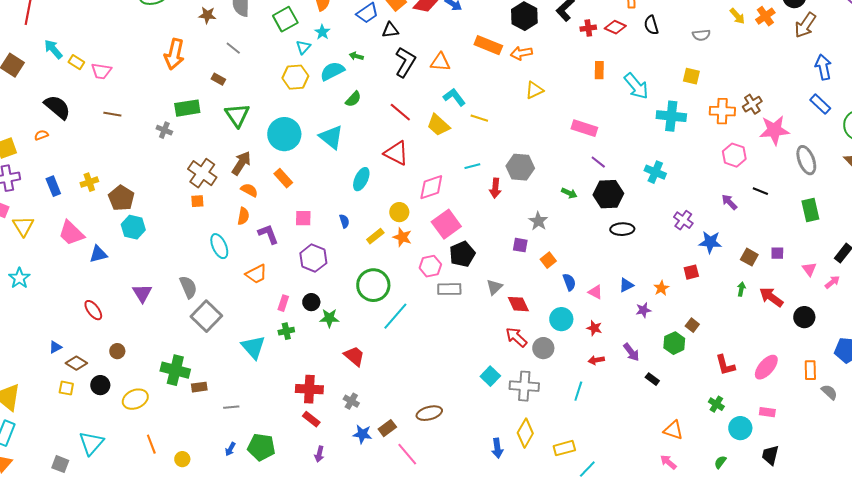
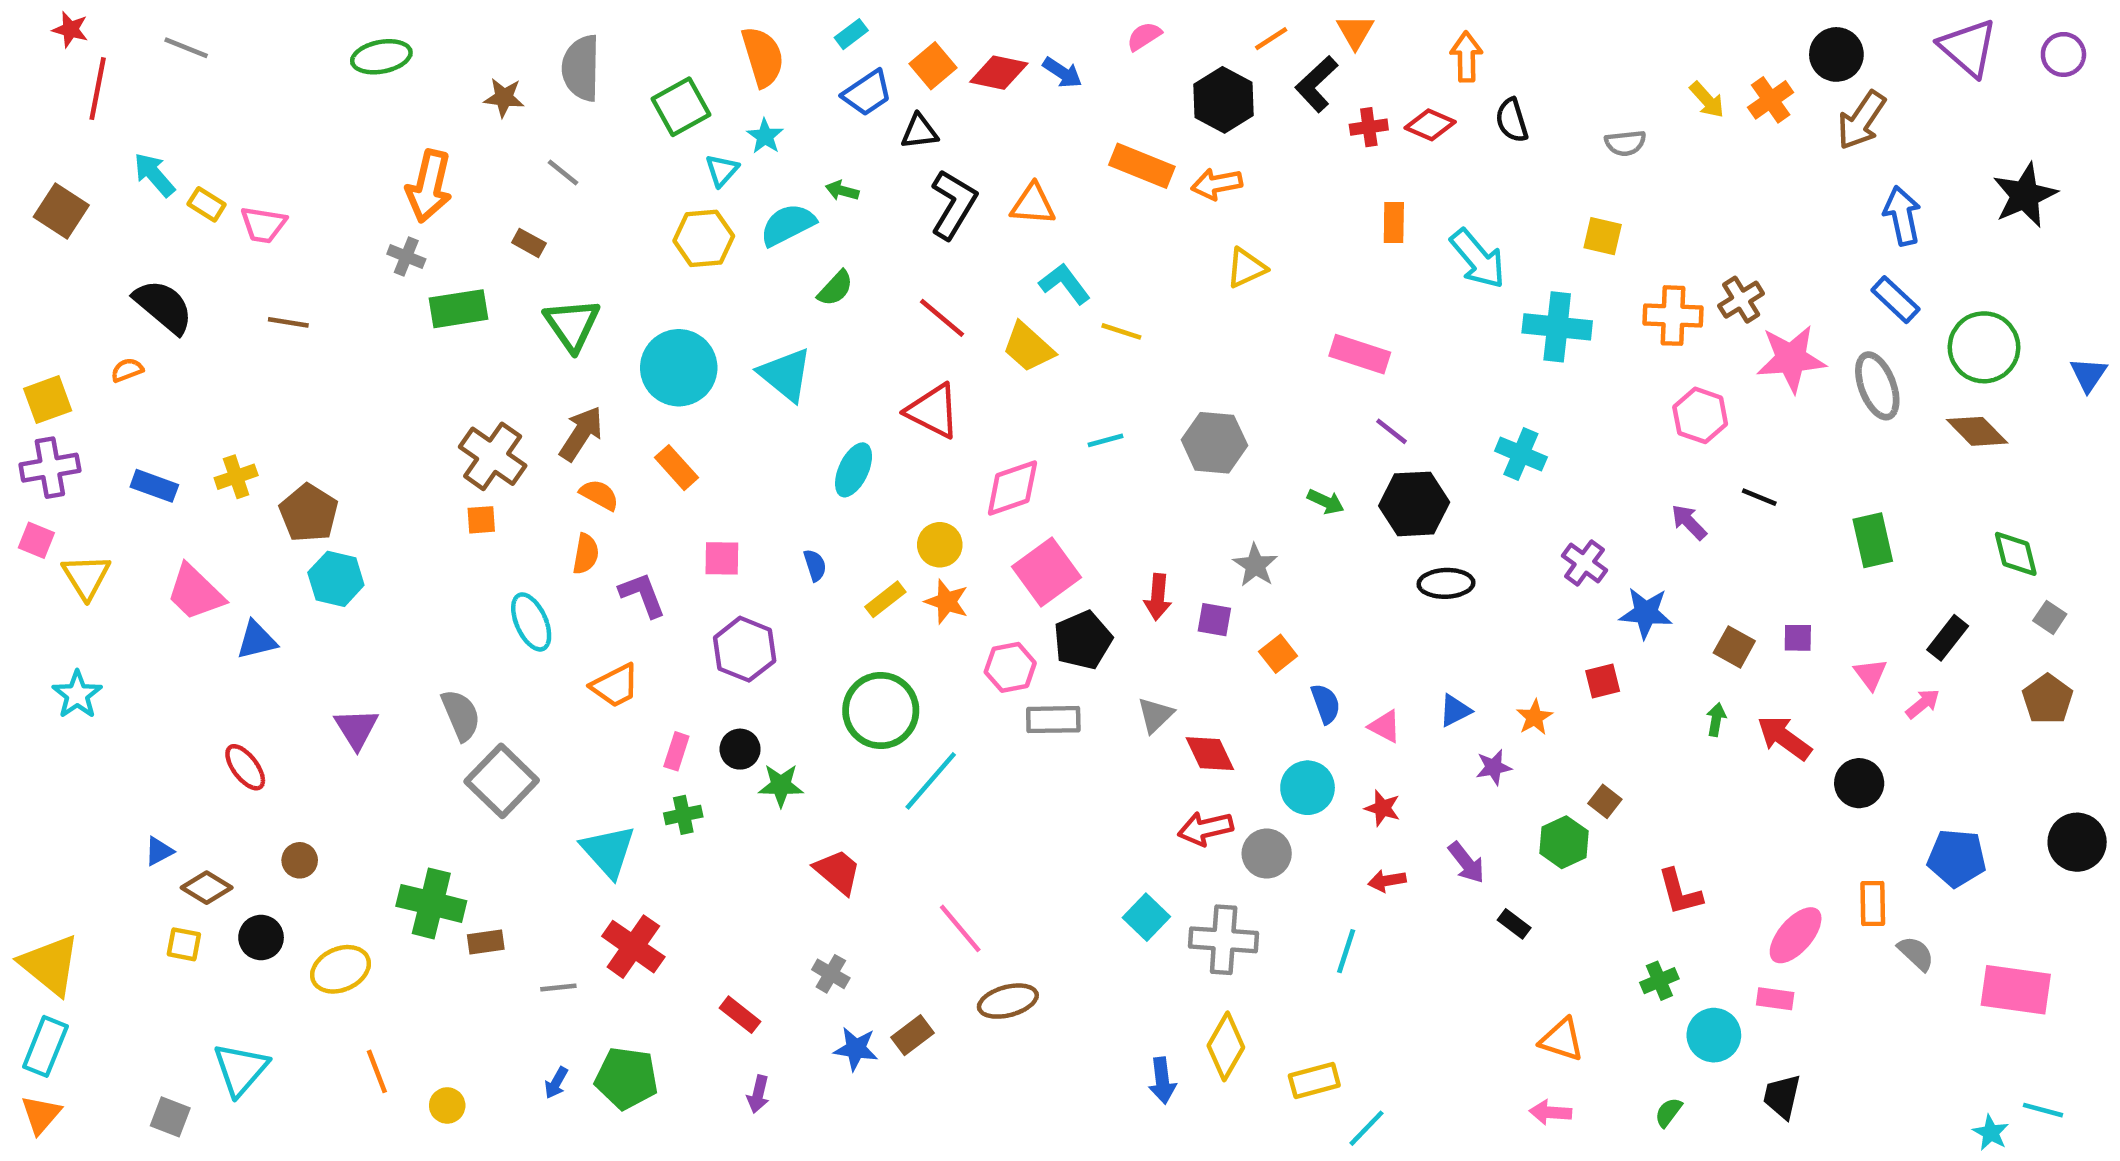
gray cross: (164, 130) -> (406, 257), moved
gray ellipse: (806, 160) -> (1877, 386), moved
blue rectangle: (53, 186) -> (154, 486), turned -48
red arrow: (495, 188) -> (1158, 597), moved
red arrow: (516, 337) -> (1205, 829), turned -55
pink ellipse: (766, 367) -> (1796, 935), moved
red cross: (309, 389) -> (633, 947), moved, turned 32
green cross: (716, 404) -> (1659, 981), turned 35
pink line: (407, 454) -> (960, 928), moved
pink arrow: (668, 462) -> (1550, 1112), turned -36

